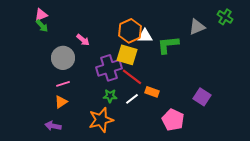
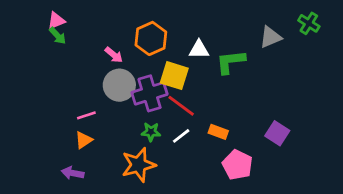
orange hexagon: (130, 31) -> (151, 38), moved
gray circle: (63, 58) -> (119, 85), moved
orange rectangle: (152, 92) -> (218, 132), moved

